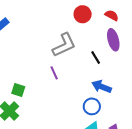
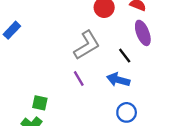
blue arrow: (102, 87) -> (118, 80), moved

